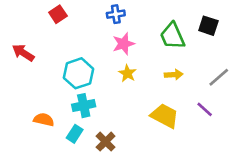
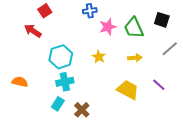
pink star: (124, 44) -> (108, 27), moved
red arrow: (23, 53) -> (33, 31), moved
gray line: (219, 77) -> (170, 49), moved
orange semicircle: (44, 120) -> (20, 82), moved

